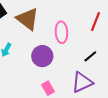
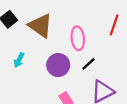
black line: (90, 56) -> (88, 64), moved

